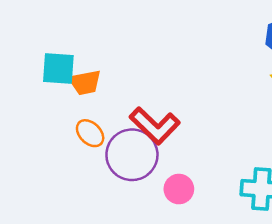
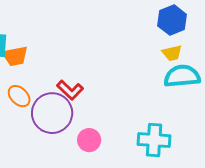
red L-shape: (155, 126) -> (70, 90), size x0.7

